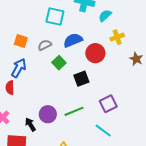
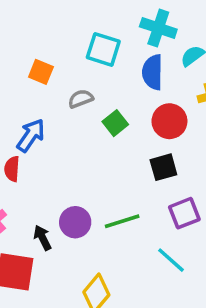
blue semicircle: (73, 40) -> (153, 72), moved, turned -72
orange square: (21, 41) -> (41, 72), moved
green square: (59, 63) -> (115, 123), moved
black square: (81, 79) -> (163, 167), moved

